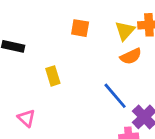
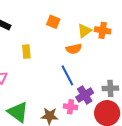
orange semicircle: (131, 56) -> (74, 49), moved

